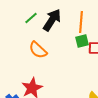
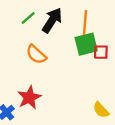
green square: (82, 41) -> (86, 44), size x1.5

